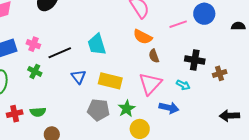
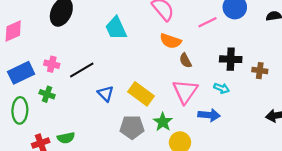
cyan trapezoid: (97, 44) -> (116, 28), moved
green cross: (35, 71) -> (47, 94), moved
brown cross: (220, 73) -> (260, 71), turned 32
yellow rectangle: (110, 81) -> (141, 94), turned 30

